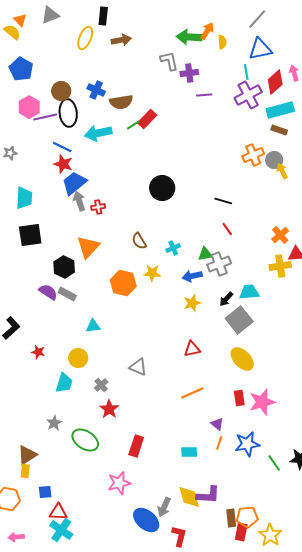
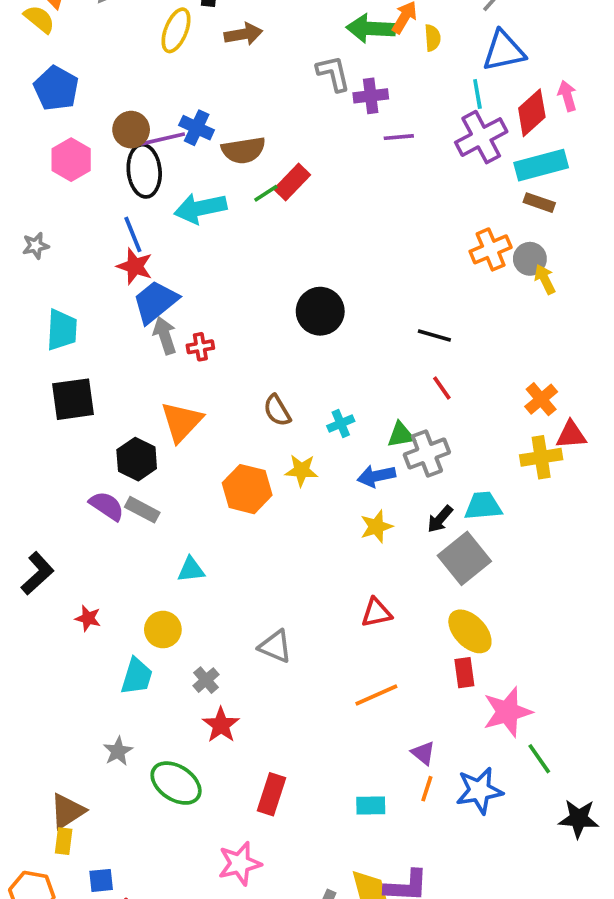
purple line: (45, 117) -> (163, 139), moved
blue line: (62, 147) -> (133, 234), turned 42
red rectangle: (239, 398) -> (464, 673), moved
green line: (274, 463) -> (539, 759), moved

